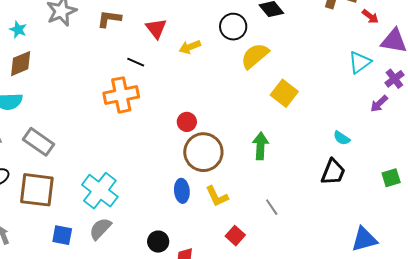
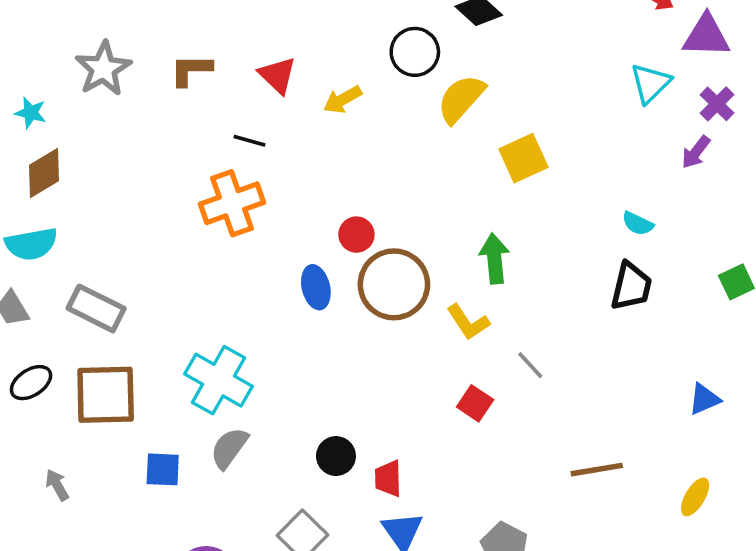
yellow square: (284, 93) -> (523, 158), turned 36
blue ellipse: (182, 191) -> (316, 287), moved
yellow L-shape: (217, 196) -> (468, 322), moved
red square: (235, 236) -> (475, 403), moved
blue triangle: (364, 239) -> (704, 399), size x0.7

